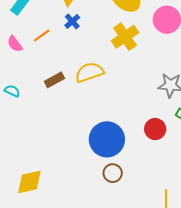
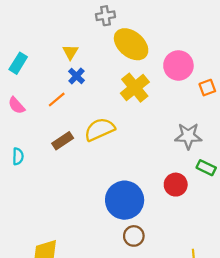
orange line: (42, 36) -> (57, 100), moved
cyan semicircle: (12, 91) -> (18, 156), turned 70

